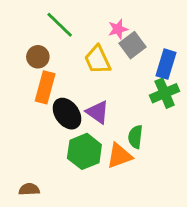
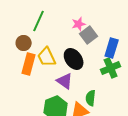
green line: (60, 25) -> (39, 21), turned 70
yellow trapezoid: (98, 60) -> (47, 57), moved
black ellipse: (67, 114) -> (74, 59), moved

